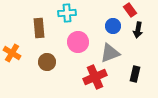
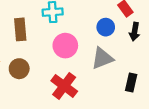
brown circle: (47, 62) -> (19, 69), moved
red cross: (95, 77) -> (64, 86), moved, turned -30

